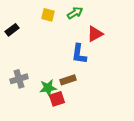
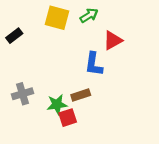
yellow square: (48, 15) -> (57, 18), size x1.5

